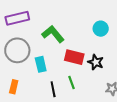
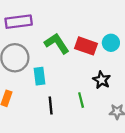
red rectangle: (74, 57) -> (86, 46), moved
green line: (72, 83) -> (81, 100), moved

